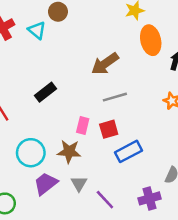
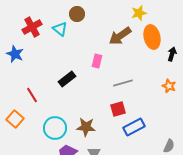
brown arrow: (105, 64) -> (120, 36), moved
pink rectangle: (83, 126) -> (97, 61), moved

